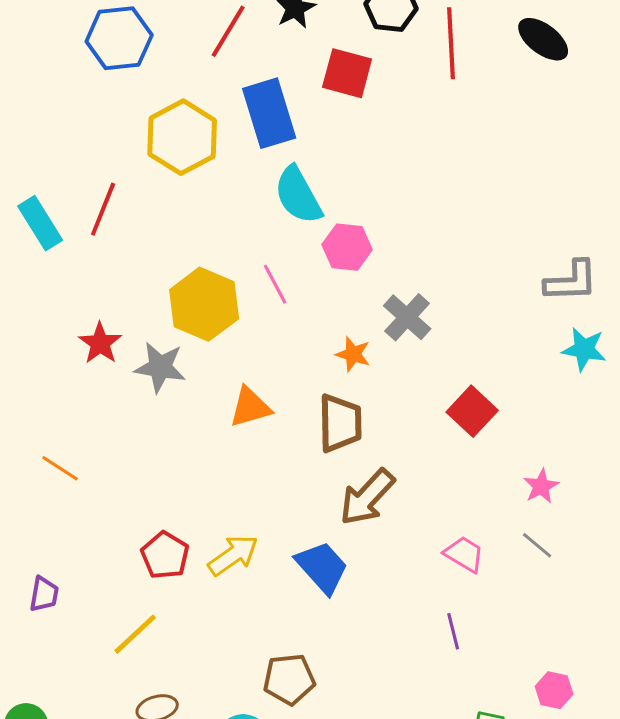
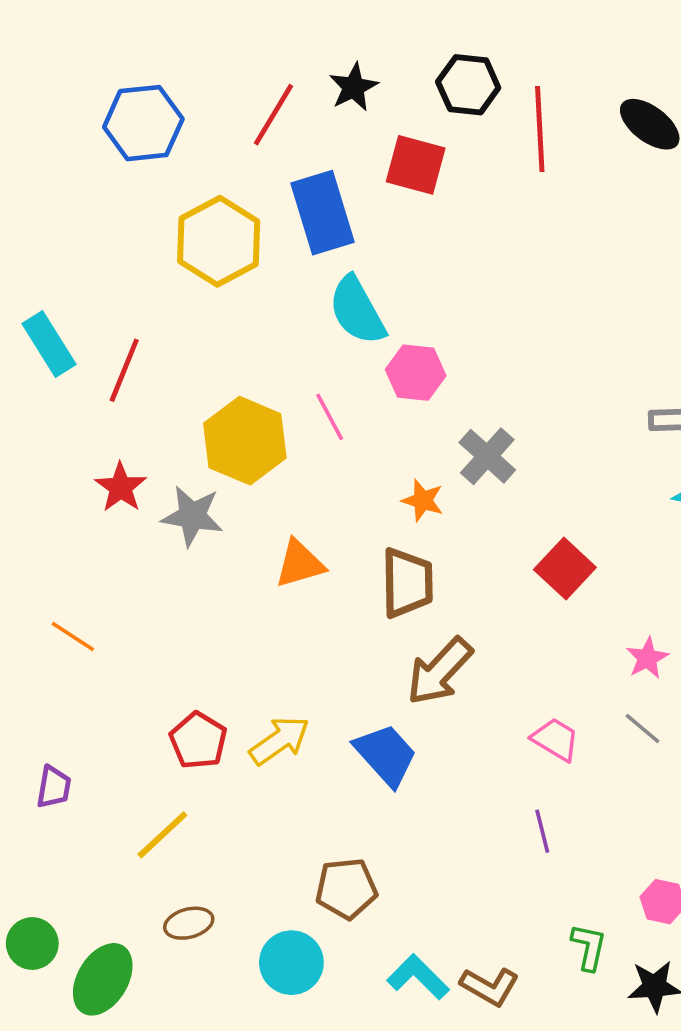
red line: (103, 209) -> (124, 370), moved

